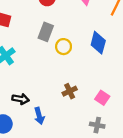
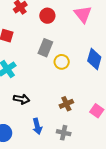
black arrow: (21, 99) -> (22, 99), moved
gray cross: (97, 125) -> (64, 133), moved

